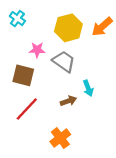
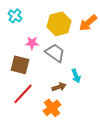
orange cross: (60, 138) -> (52, 108), moved

